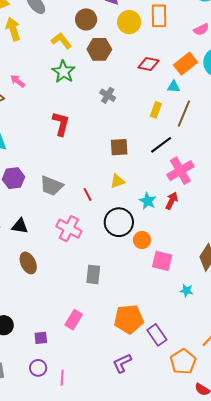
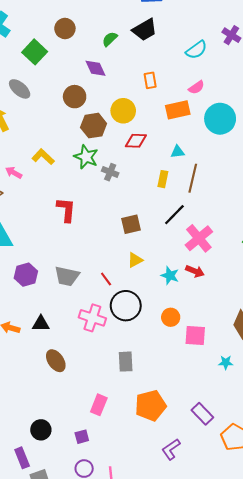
orange rectangle: (159, 16) -> (150, 80), size x0.7
yellow circle: (129, 22) -> (123, 111), moved
yellow L-shape: (61, 41) -> (43, 157), moved
red diamond: (148, 64) -> (136, 141), moved
orange rectangle: (185, 64) -> (178, 110), moved, turned 35
green star: (64, 72) -> (86, 157), moved
red arrow: (172, 201) -> (195, 271), turned 96
black circle: (119, 222) -> (126, 306), moved
orange pentagon: (129, 319) -> (150, 406), moved
pink rectangle: (74, 320) -> (99, 405), moved

